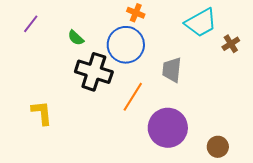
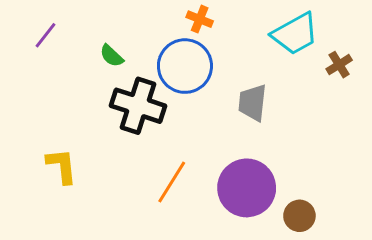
orange line: (133, 97) -> (172, 182), moved
brown circle: (218, 147) -> (299, 216), moved

